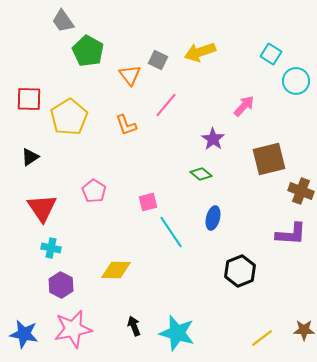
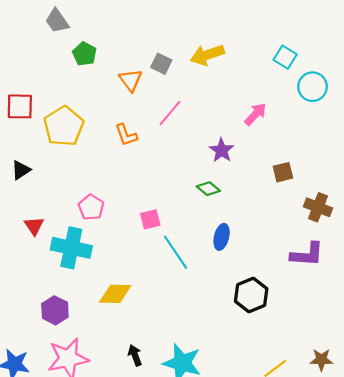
green pentagon: (88, 51) -> (84, 54), size x0.7
brown square: (269, 159) -> (283, 172), size x0.6
red triangle: (42, 208) -> (34, 226), size x0.6
cyan cross: (51, 248) -> (71, 248), moved, size x1.8

